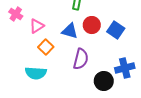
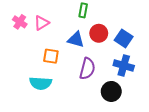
pink triangle: (37, 26) -> (42, 23), moved
orange square: (46, 47) -> (51, 56), turned -35
blue cross: (125, 68) -> (124, 65), moved, turned 30

